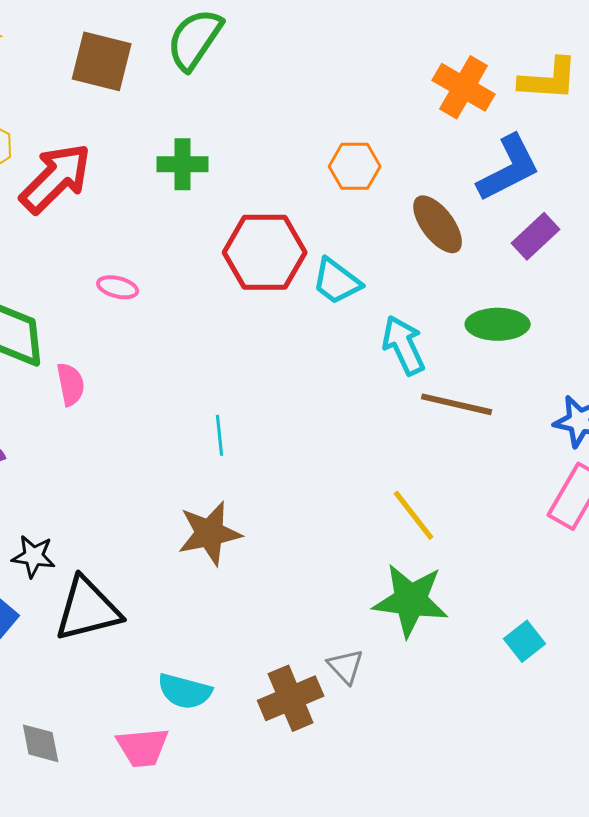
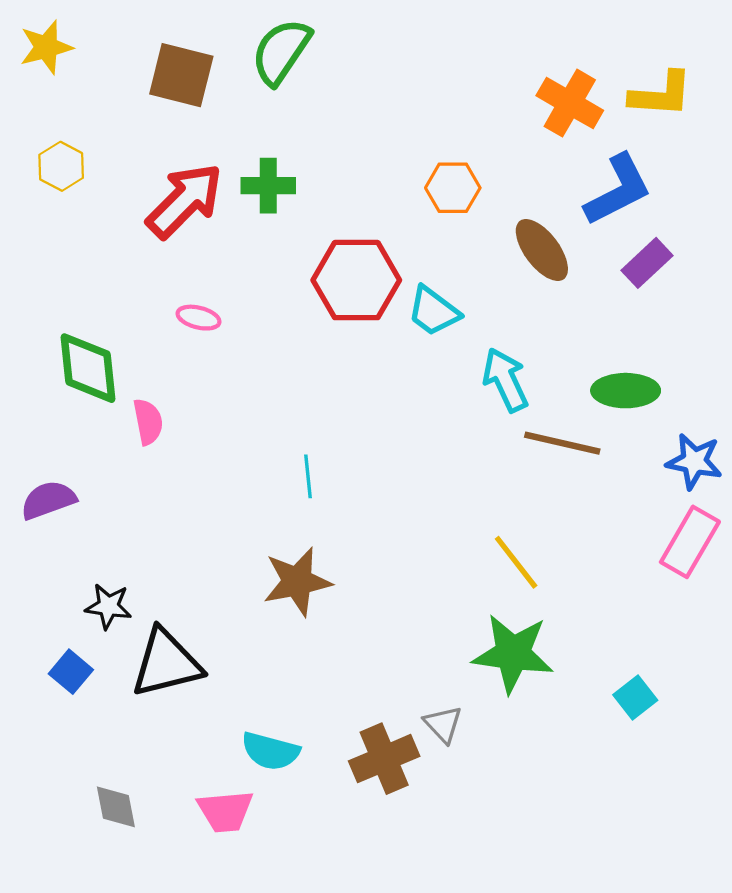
red arrow: (56, 178) -> (185, 201), moved
green ellipse: (498, 324) -> (626, 391), moved

